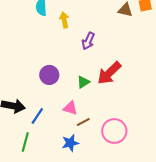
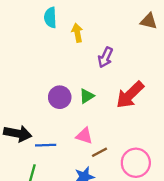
green triangle: (83, 82) -> (87, 96), moved
blue line: (37, 116) -> (46, 145), turned 54

